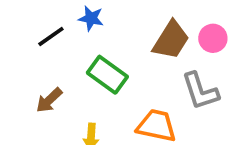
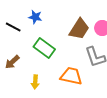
black line: (51, 36) -> (13, 27), turned 63

